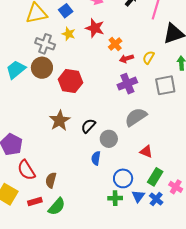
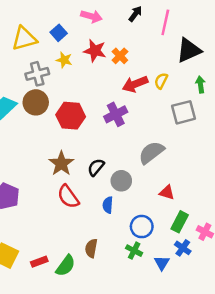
gray cross: (45, 44) -> (37, 74), turned -30
orange cross: (115, 44) -> (120, 56), moved
red arrow: (126, 59) -> (135, 84), size x1.5
purple cross: (127, 84) -> (116, 114), moved
red semicircle: (26, 170) -> (68, 197), moved
brown semicircle: (51, 180) -> (91, 248), moved
blue triangle: (138, 196) -> (162, 263), moved
green cross: (115, 198) -> (134, 251), turned 32

